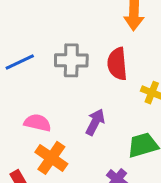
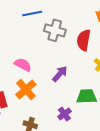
blue line: (20, 62) -> (32, 14), moved

